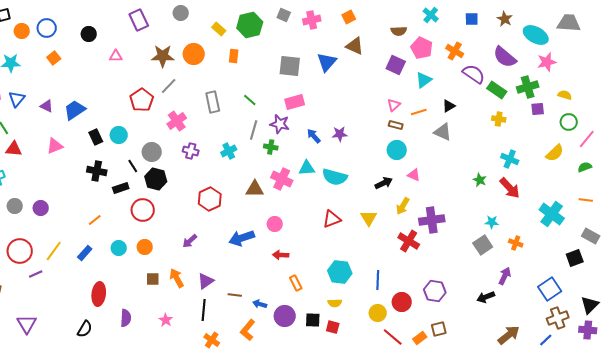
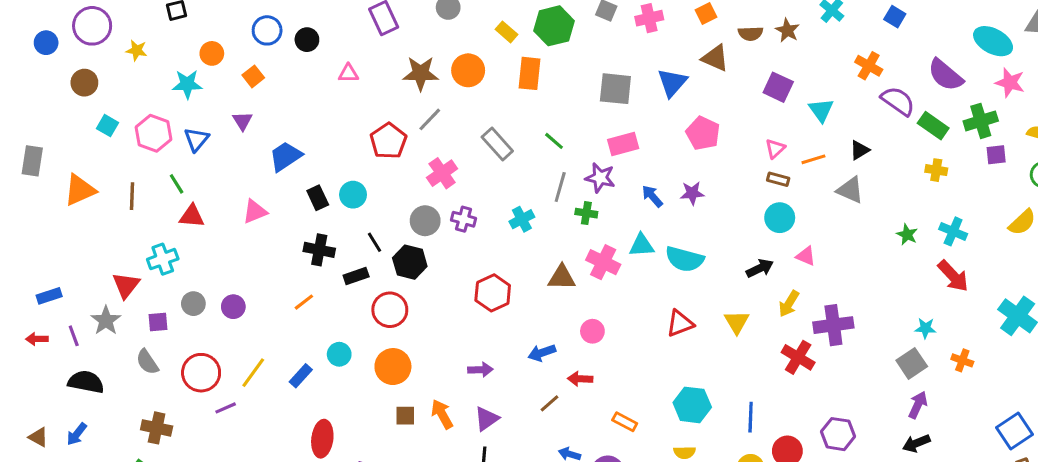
blue square: (472, 19) -> (895, 17), turned 32
brown star: (505, 19) -> (787, 30), moved
blue circle: (47, 28) -> (267, 30), moved
orange circle: (22, 31) -> (212, 53), moved
brown semicircle: (399, 31) -> (751, 33), moved
pink pentagon: (422, 48) -> (703, 133), moved
orange rectangle: (234, 56) -> (530, 73), size x1.5
pink star: (547, 62) -> (1010, 83), turned 30
cyan triangle: (424, 80) -> (821, 110), turned -30
gray rectangle: (213, 102) -> (497, 144), turned -30
purple triangle: (47, 106) -> (243, 121), moved, turned 32
gray circle: (152, 152) -> (425, 221), moved
green star: (480, 180) -> (907, 235), moved
orange line: (95, 220) -> (304, 302), moved
blue arrow: (242, 238) -> (542, 353), size x0.7
purple arrow: (190, 241) -> (480, 370), moved, turned -140
orange circle: (145, 247) -> (393, 367), size x1.5
cyan circle: (119, 248) -> (339, 354), moved
red arrow: (281, 255) -> (580, 379), moved
purple arrow: (505, 276) -> (918, 405), moved
orange rectangle: (296, 283) -> (625, 422), turned -35
brown line: (235, 295) -> (549, 403), moved, turned -48

